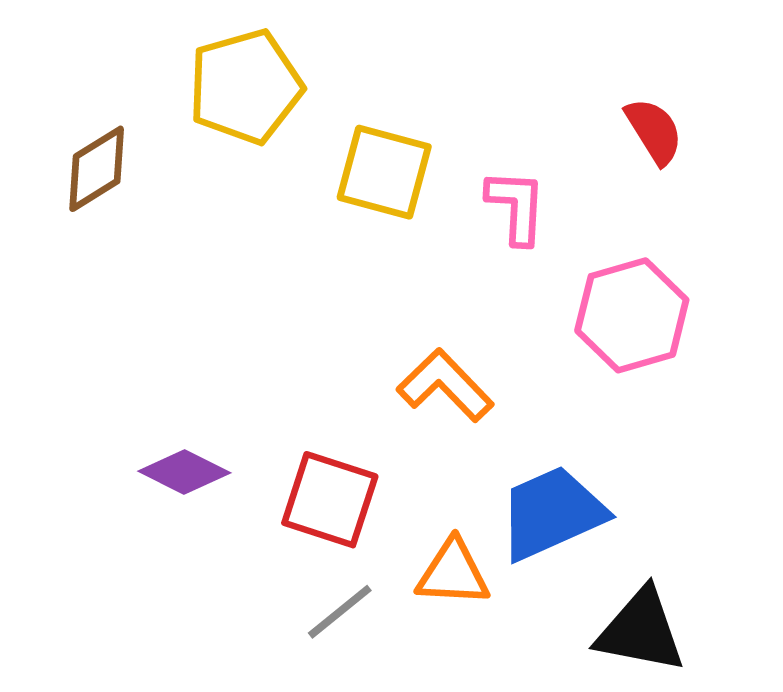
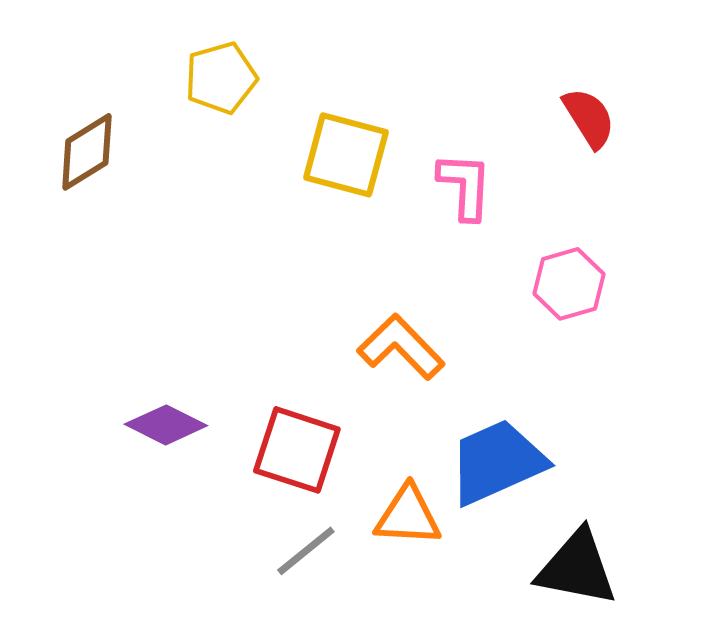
yellow pentagon: (245, 87) -> (221, 78), size x0.7
pink hexagon: (632, 315) -> (569, 284), size x0.7

